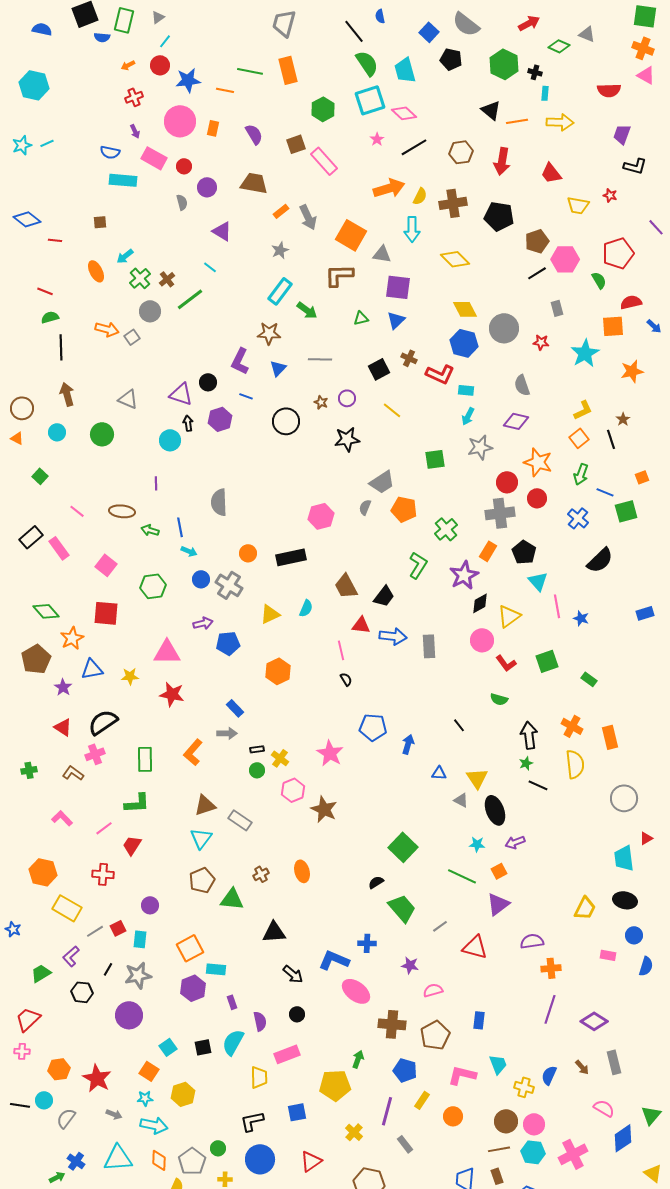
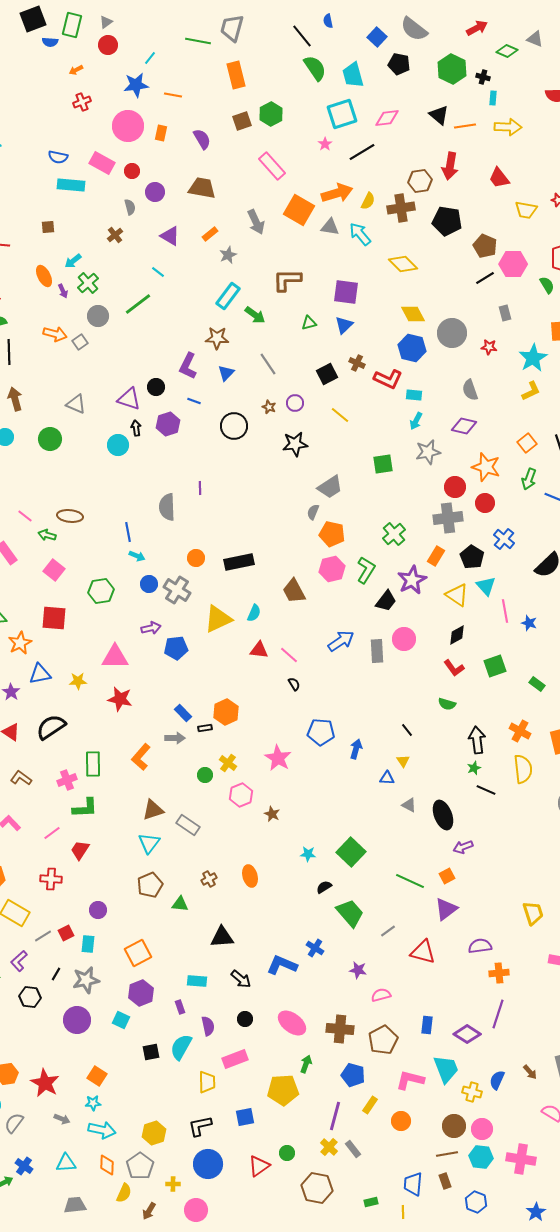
cyan line: (165, 41) -> (150, 58), moved
red circle: (160, 65) -> (108, 45), moved
green line: (250, 71) -> (198, 41), moved
cyan square: (370, 100) -> (342, 114), moved
pink diamond: (404, 113) -> (387, 118), moved, turned -50
purple arrow: (135, 131) -> (63, 291), moved
brown square: (296, 144) -> (242, 121), moved
brown hexagon: (461, 152) -> (420, 181), moved
orange rectangle: (281, 211) -> (210, 234), moved
cyan arrow: (412, 229) -> (360, 234), turned 140
orange square: (351, 235) -> (299, 210), moved
brown pentagon: (537, 241) -> (485, 246), turned -30
gray triangle: (382, 254) -> (330, 227), moved
brown cross: (167, 279) -> (115, 235), moved
gray line: (320, 359) -> (268, 364), turned 55
yellow L-shape: (583, 410) -> (531, 391), moved
purple line: (156, 483) -> (200, 488), moved
orange pentagon: (404, 509) -> (332, 534), moved
pink hexagon: (321, 516) -> (332, 569), moved
blue cross: (578, 518) -> (504, 539), moved
green arrow: (150, 530) -> (47, 535), moved
black trapezoid: (384, 596) -> (386, 601), moved
black diamond: (480, 603) -> (457, 635), moved
yellow triangle: (270, 614) -> (218, 619), size x1.4
yellow triangle: (509, 616) -> (457, 595), moved, turned -50
red triangle: (361, 625) -> (259, 650), moved
blue arrow: (393, 636) -> (341, 641), turned -40
pink circle: (482, 640) -> (404, 639), moved
pink line: (341, 650) -> (289, 655), turned -36
orange hexagon: (278, 671) -> (226, 712), moved
black rectangle: (257, 749) -> (205, 728), moved
pink cross: (95, 754) -> (67, 780), moved
yellow triangle: (477, 778) -> (403, 761), moved, size x0.6
brown star: (324, 809) -> (272, 814), size x0.6
cyan star: (477, 844) -> (308, 854), moved
green triangle: (232, 899) -> (180, 904), size x0.7
yellow trapezoid: (585, 908) -> (533, 913), turned -45
blue cross: (367, 943) -> (315, 948), turned 30
cyan rectangle: (216, 969) -> (197, 981), moved
pink ellipse: (356, 991) -> (292, 1023), moved
purple diamond: (594, 1021) -> (467, 1034), moved
cyan square: (168, 1047) -> (121, 1020), moved, turned -30
cyan trapezoid: (498, 1064) -> (446, 1069), size x1.4
yellow hexagon: (183, 1094) -> (154, 1133), moved
yellow cross: (354, 1132) -> (329, 1147), moved
green circle: (218, 1148) -> (287, 1153), moved
pink cross: (573, 1154) -> (521, 1159), turned 36
cyan triangle: (118, 1158) -> (66, 1163), size x0.7

